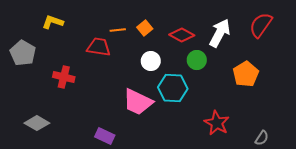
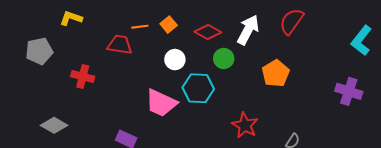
gray pentagon: (23, 53) -> (39, 51), turned 30

